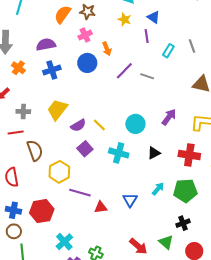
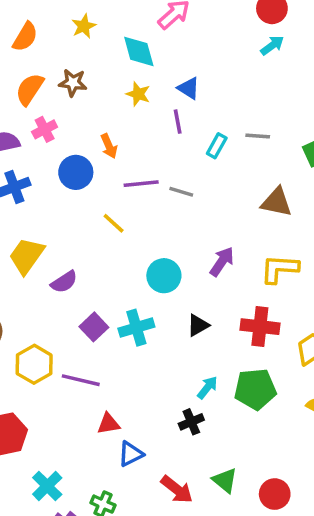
pink cross: (85, 35) -> (45, 129), moved
gray line: (192, 46) -> (258, 136), turned -64
purple line: (124, 71) -> (141, 184), turned 42
yellow line: (99, 125) -> (114, 223), moved
purple square: (85, 149) -> (94, 327), moved
cyan cross: (119, 153) -> (136, 328), turned -30
purple line: (80, 193) -> (81, 380), moved
blue triangle: (130, 200) -> (131, 454), moved, turned 35
black cross: (183, 223) -> (191, 422), moved

